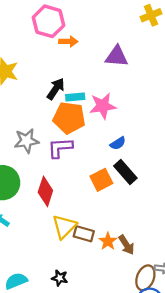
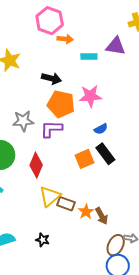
purple triangle: (117, 56) -> (116, 46), moved
black arrow: (56, 89) -> (51, 78), turned 66
cyan rectangle: (75, 97) -> (89, 57), moved

